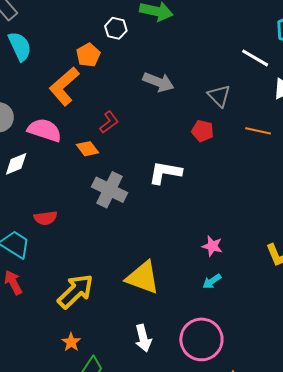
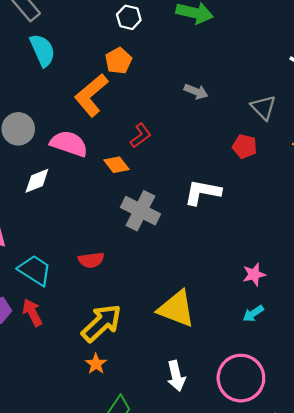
white hexagon: (116, 28) -> (129, 17), moved
gray arrow: (158, 82) -> (196, 92), size x0.7
red semicircle: (45, 218) -> (91, 260), moved
pink star: (212, 246) -> (254, 274), turned -30
orange star: (71, 342) -> (96, 364), moved

